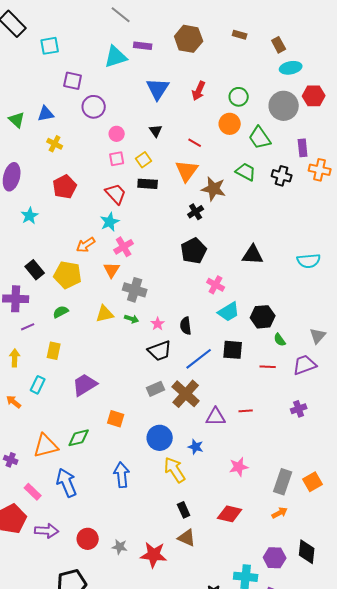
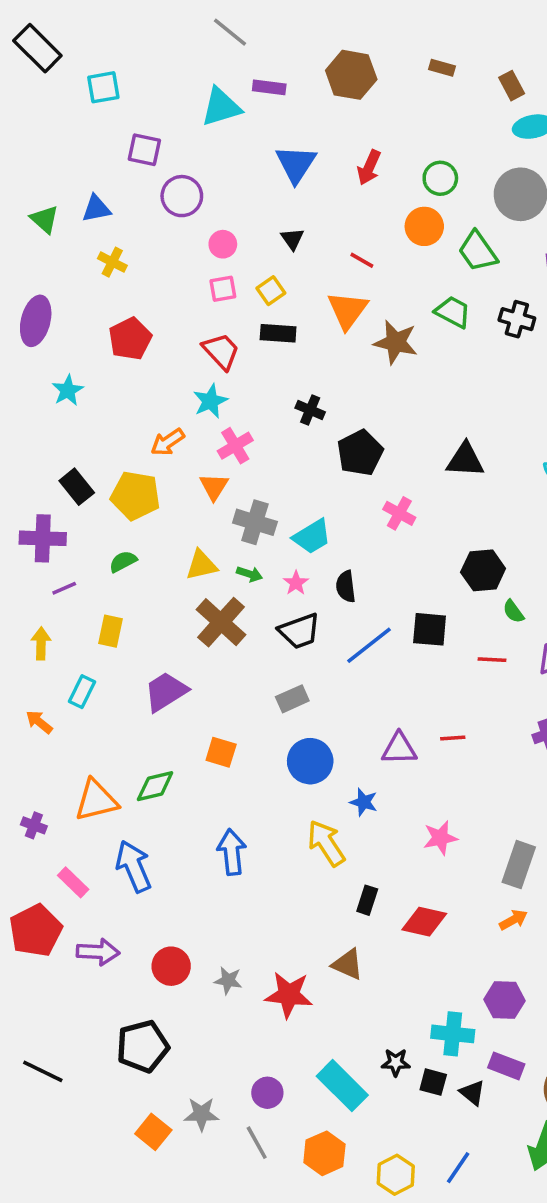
black cross: (196, 212) -> (310, 410), moved, turned -35
cyan trapezoid: (229, 312) -> (312, 537), moved
brown cross: (186, 394) -> (221, 622), moved
blue circle: (160, 438) -> (310, 761), moved
black rectangle: (184, 510) -> (367, 900), moved, turned 42

